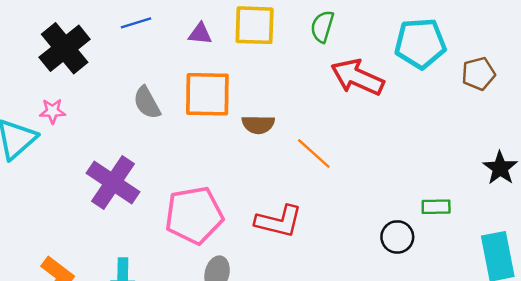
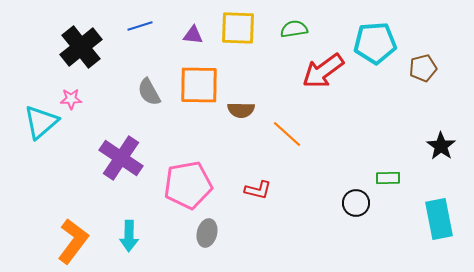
green semicircle: (322, 26) -> (294, 29), turned 64
red arrow: (357, 77) -> (323, 71), turned -60
red L-shape: (279, 221) -> (258, 190), size x0.7

